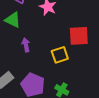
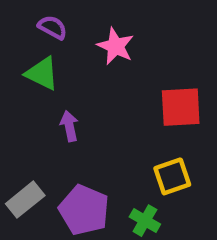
yellow square: (60, 55) -> (172, 176), moved

